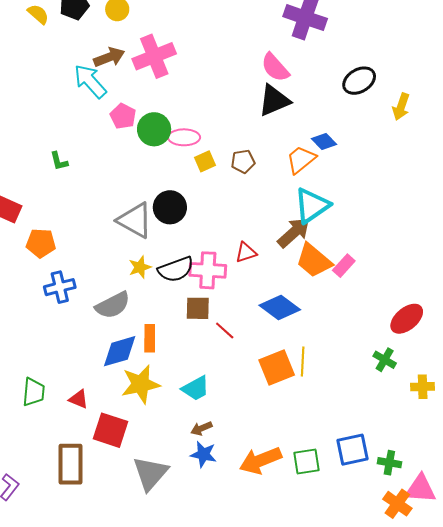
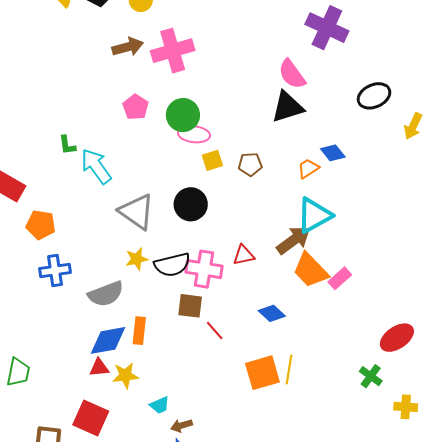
cyan arrow: (90, 81) -> (96, 166), moved
green circle: (154, 129) -> (183, 115), moved
orange trapezoid: (301, 160) -> (308, 168), size x0.7
black circle: (170, 207) -> (191, 204), moved
blue diamond: (280, 307) -> (272, 313), size x0.7
yellow star: (141, 384) -> (125, 375), size x0.7
cyan trapezoid: (196, 388) -> (160, 405), moved, size x0.7
red triangle: (79, 399) -> (99, 368), moved, turned -35

